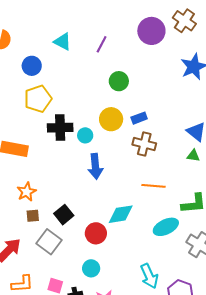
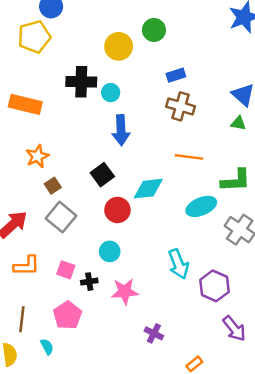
yellow pentagon: (38, 99) -> (34, 37), moved
yellow circle: (111, 119) -> (119, 46), moved
black square: (64, 215) -> (102, 175), moved
brown square: (33, 216) -> (53, 186), moved, turned -32

